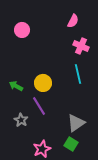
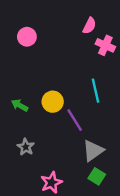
pink cross: (81, 46) -> (105, 45), moved
purple line: (39, 106) -> (75, 120), moved
green square: (71, 144) -> (97, 176), moved

